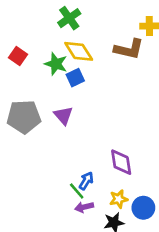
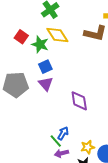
red square: (18, 56) -> (21, 37), moved
blue square: (75, 78) -> (45, 67), moved
purple diamond: (121, 162) -> (79, 101), moved

